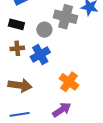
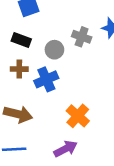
gray cross: (66, 17) -> (82, 37), size x0.7

